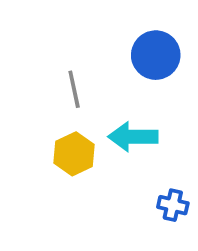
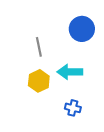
blue cross: (173, 205) -> (73, 108), moved

